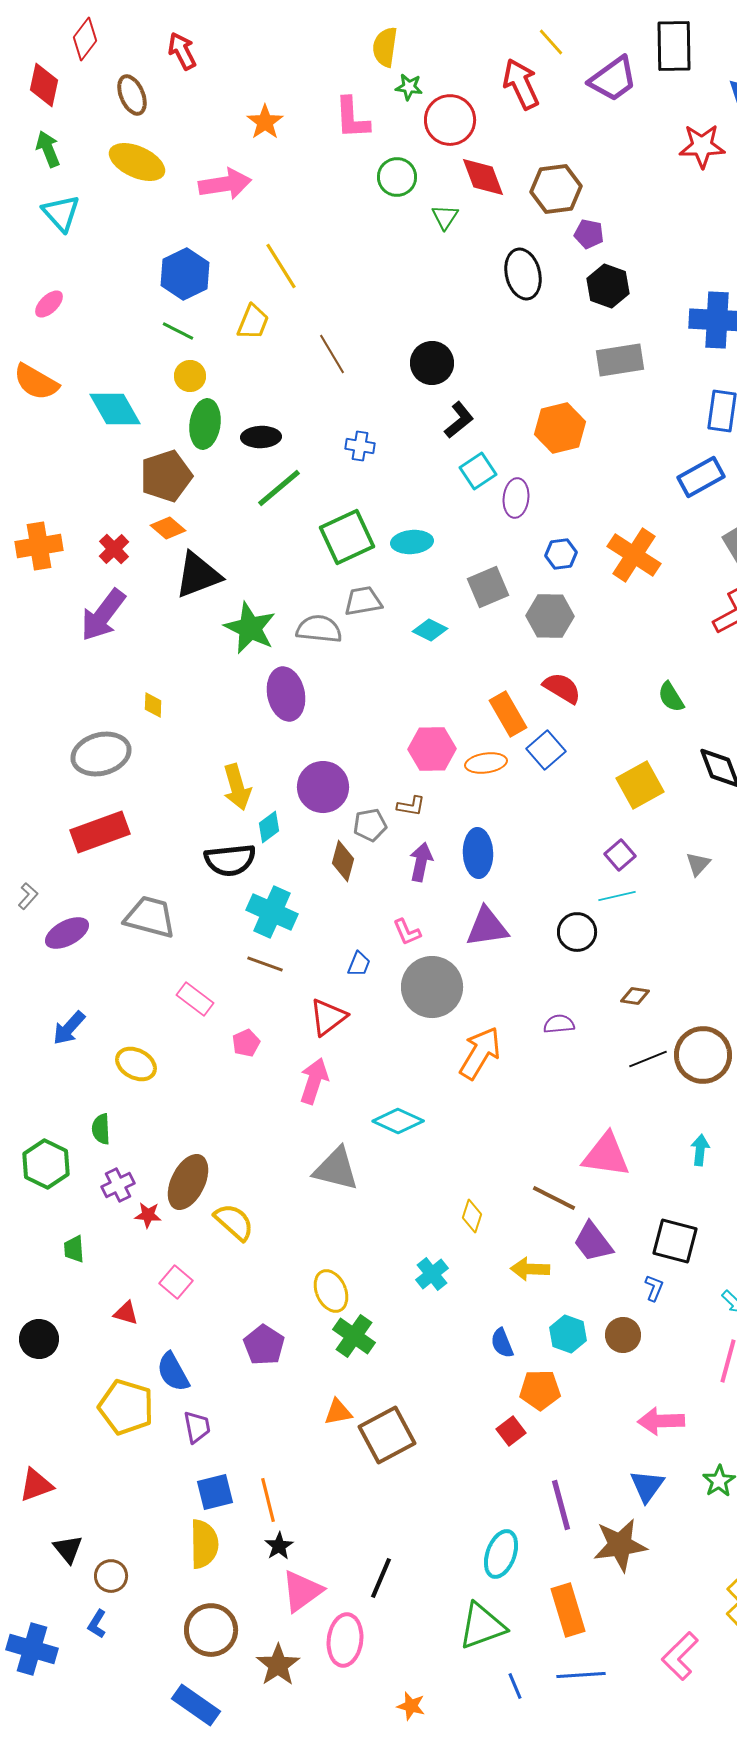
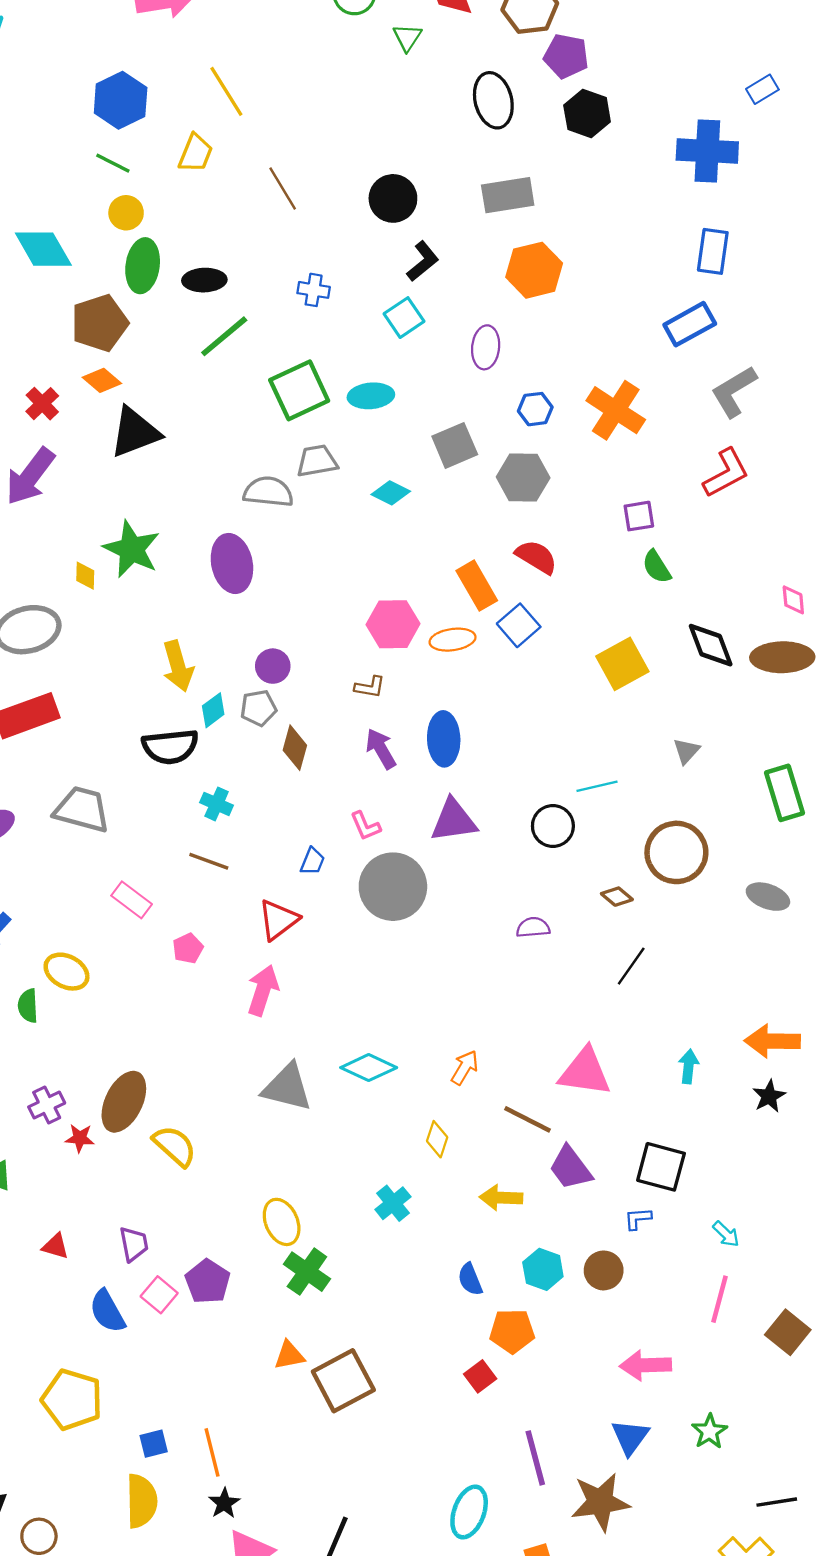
purple pentagon: (589, 234) -> (566, 56), size x1.4
gray rectangle: (620, 360) -> (508, 195), moved
cyan square: (478, 471) -> (404, 318), moved
green star: (250, 628) -> (132, 549), moved
purple circle: (323, 787) -> (273, 666), size x0.6
gray pentagon: (370, 825) -> (258, 708), moved
purple square: (620, 855) -> (639, 516), moved, turned 32
purple arrow: (421, 862) -> (381, 749), turned -42
cyan cross: (272, 912) -> (217, 804), size x0.6
brown diamond: (635, 996) -> (617, 897), turned 32
orange arrow: (480, 1053) -> (465, 1068), moved, size x0.6
brown circle: (703, 1055) -> (676, 852), moved
black line: (648, 1059) -> (631, 966), turned -33
cyan diamond: (398, 1121) -> (369, 1068), moved
green semicircle: (101, 1129) -> (28, 1006), moved
pink square: (176, 1282) -> (159, 1295), moved
blue L-shape: (654, 1288) -> (638, 1219), turned -116
yellow pentagon: (126, 1407) -> (72, 1399), moved
purple trapezoid: (197, 1427) -> (134, 1244), moved
blue square: (215, 1492) -> (154, 1444), size x0.7

